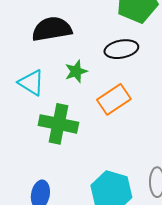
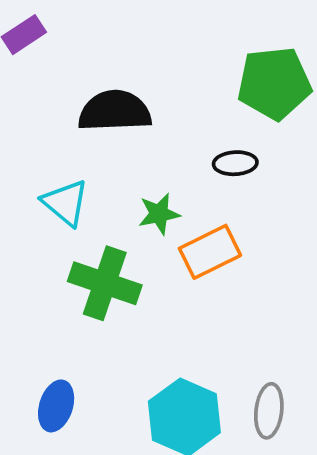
black ellipse: (121, 49) -> (235, 163), size x0.7
green star: (76, 71) -> (159, 214), moved

